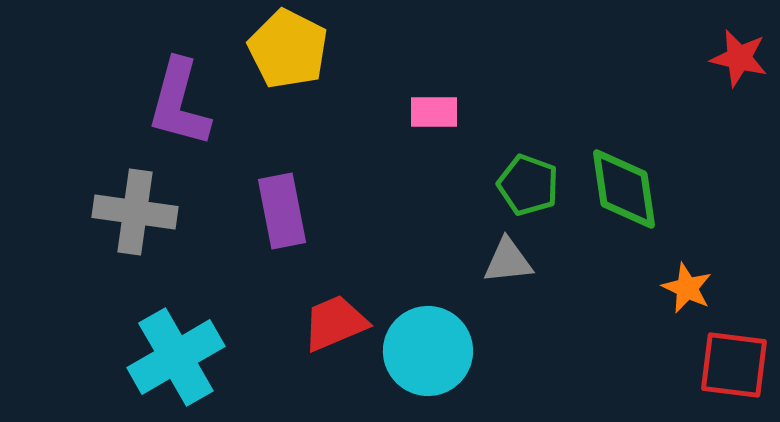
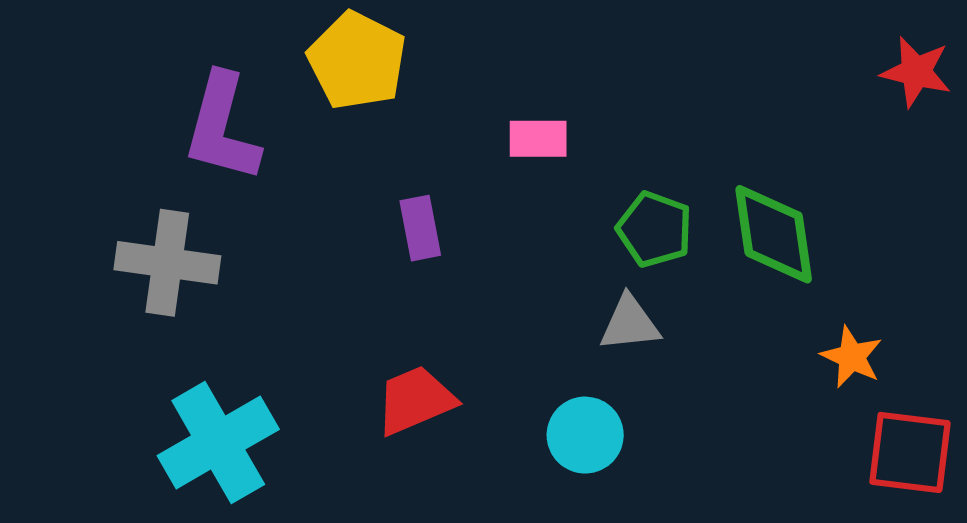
purple rectangle: (282, 211) -> (420, 228), moved, size x0.7
cyan circle: (428, 351) -> (585, 435), moved, size x0.7

